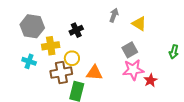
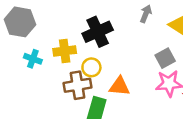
gray hexagon: (32, 26) -> (20, 22), moved
black cross: (76, 30) -> (98, 32), size x1.6
cyan cross: (29, 61) -> (33, 59), moved

